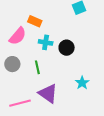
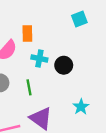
orange rectangle: (35, 21) -> (27, 34), turned 64

